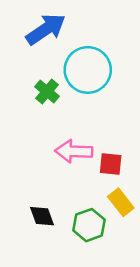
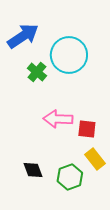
blue arrow: (46, 29) -> (23, 36), moved

